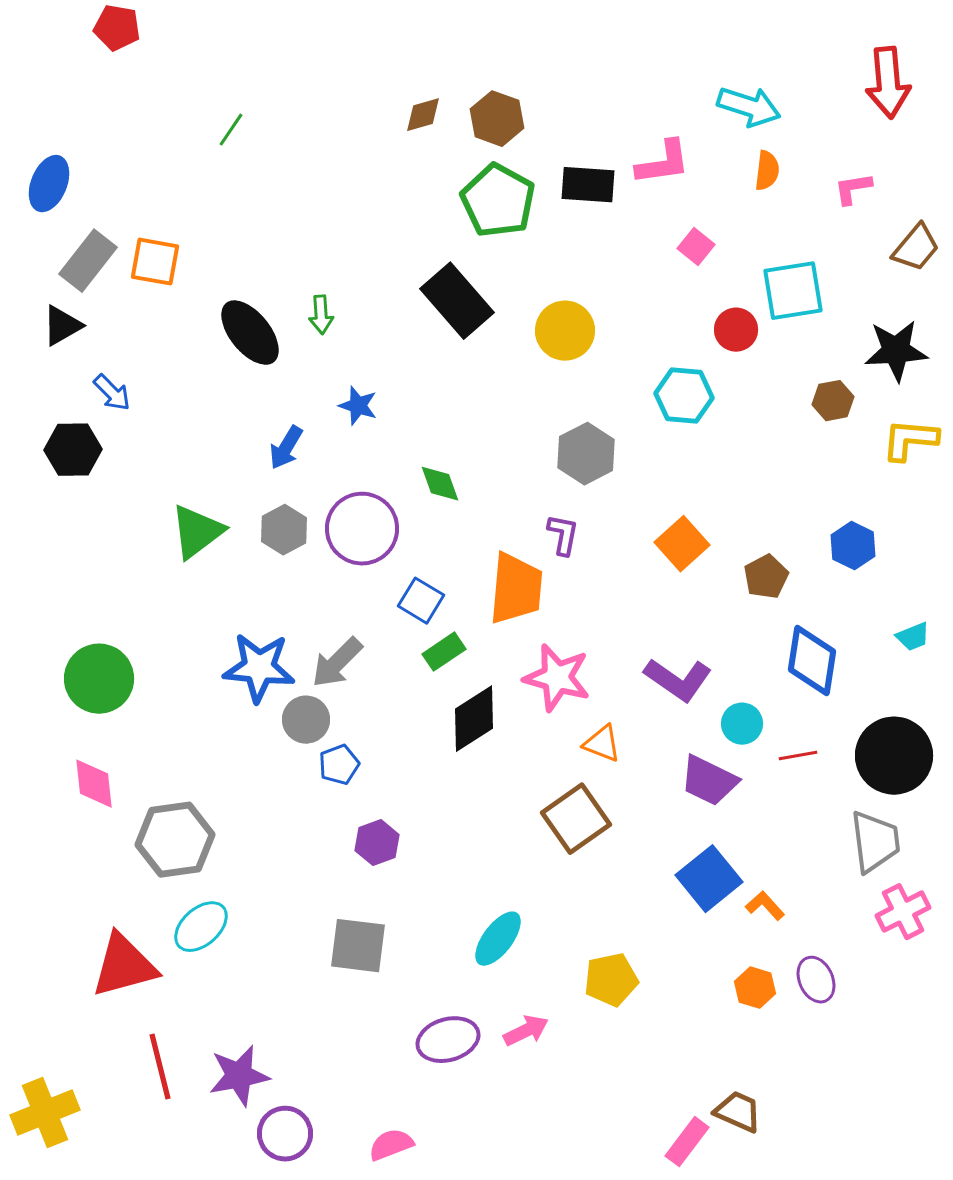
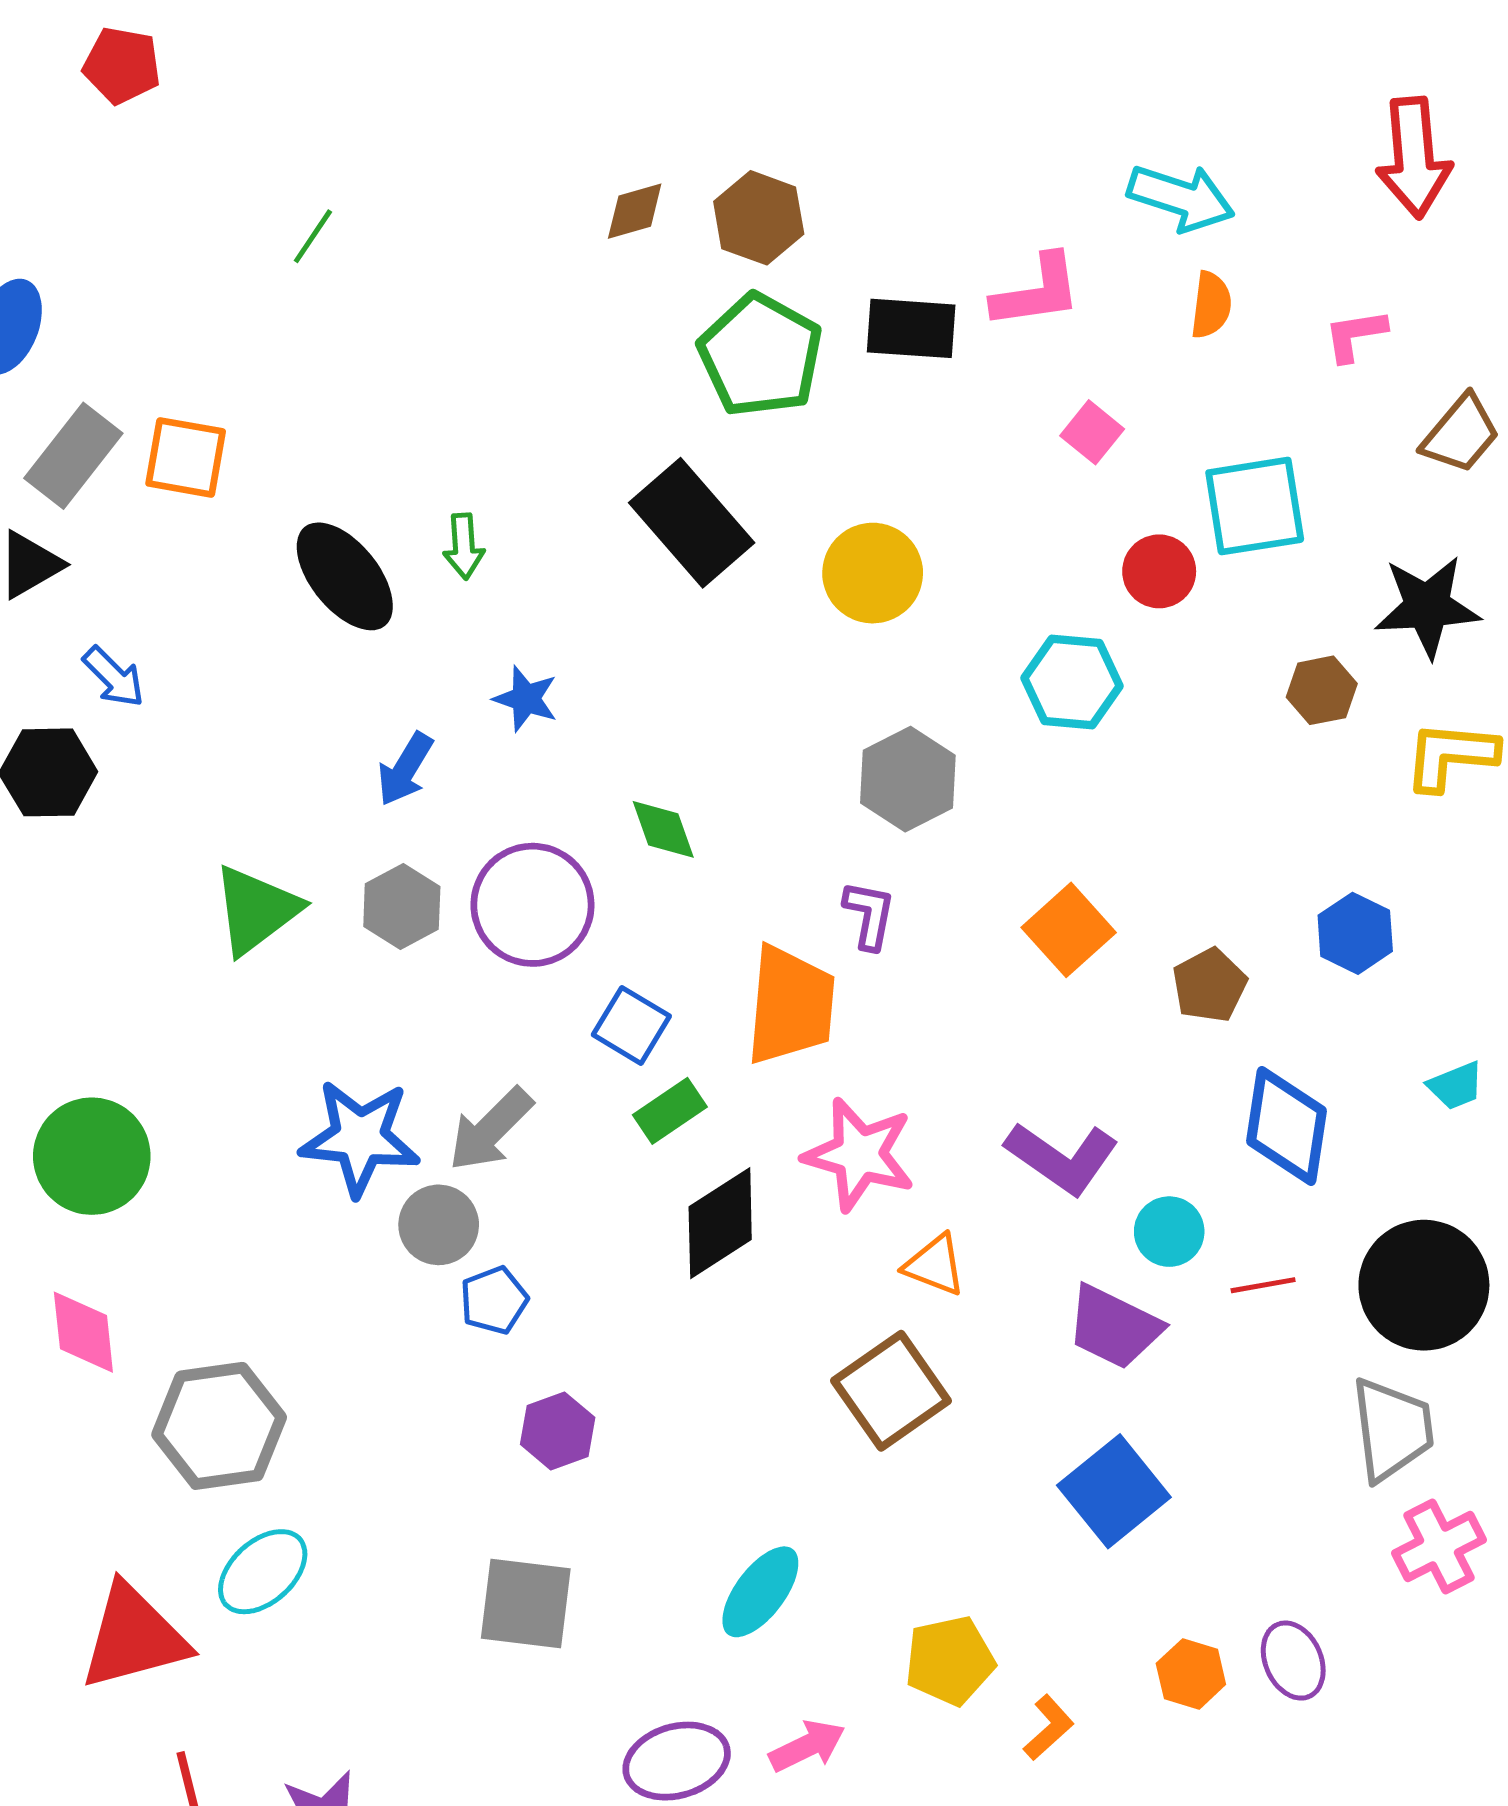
orange L-shape: (765, 906) -> (1049, 1728), moved, turned 90

